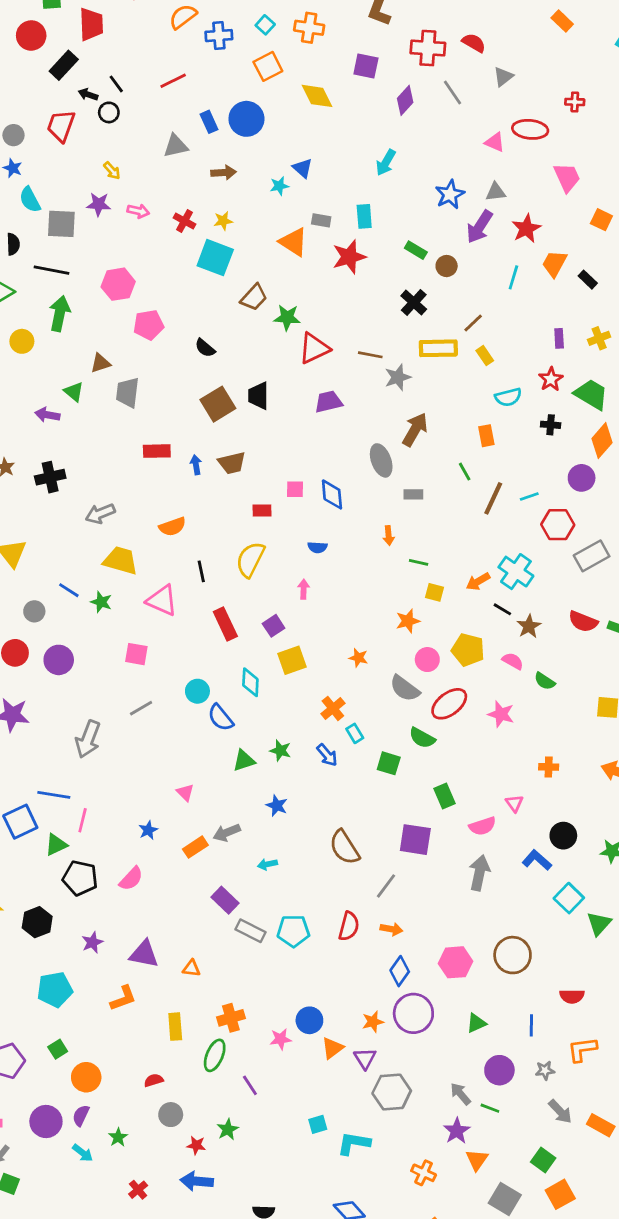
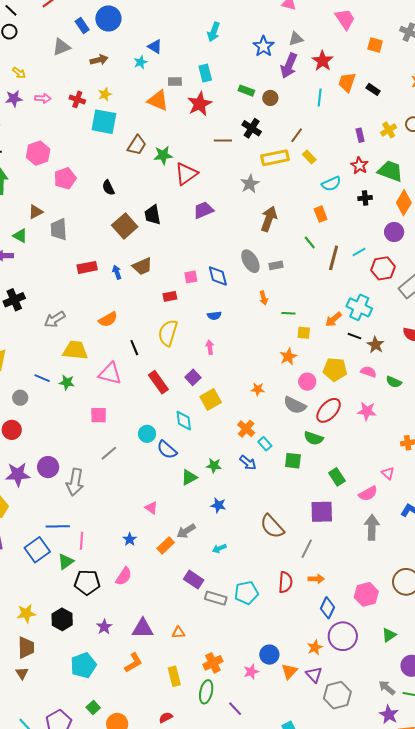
black semicircle: (205, 348) -> (108, 188), turned 35
brown line: (370, 355) -> (223, 141), moved
gray ellipse: (381, 460) -> (250, 261), moved
purple circle: (59, 660) -> (48, 467), moved

